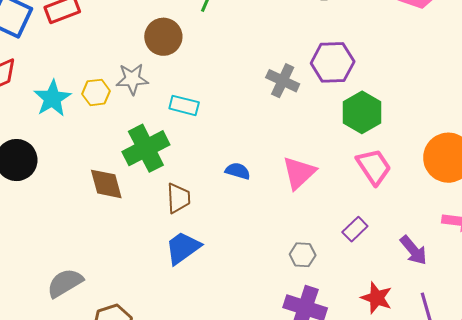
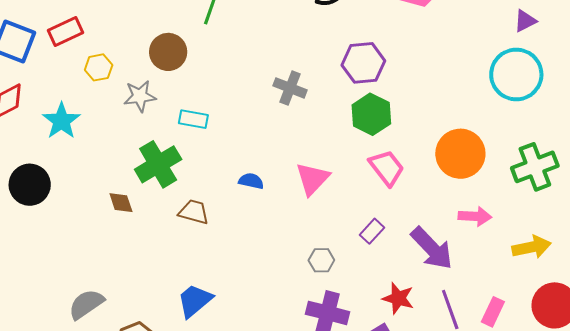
purple hexagon: (333, 62) -> (363, 63), moved
yellow hexagon: (96, 92) -> (99, 67), moved
brown diamond: (106, 184) -> (121, 203), size x0.7
brown trapezoid: (178, 198) -> (194, 212), turned -68
blue trapezoid: (183, 248) -> (195, 301), moved
purple arrow: (413, 250) -> (432, 248), size x1.5

